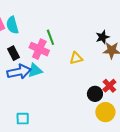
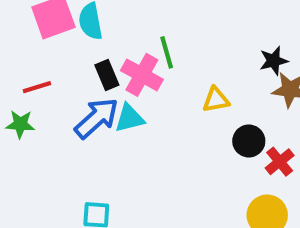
black rectangle: (14, 53) -> (107, 75), moved
blue arrow: (19, 72) -> (97, 118), turned -35
black circle: (95, 94) -> (249, 141), moved

